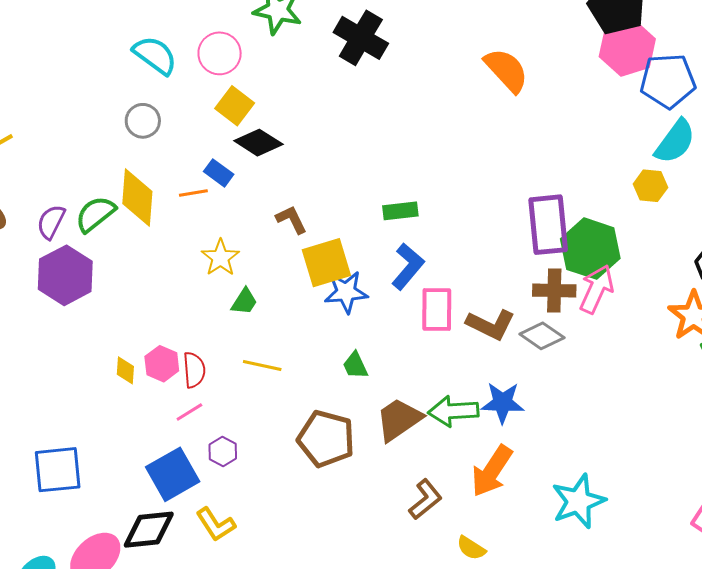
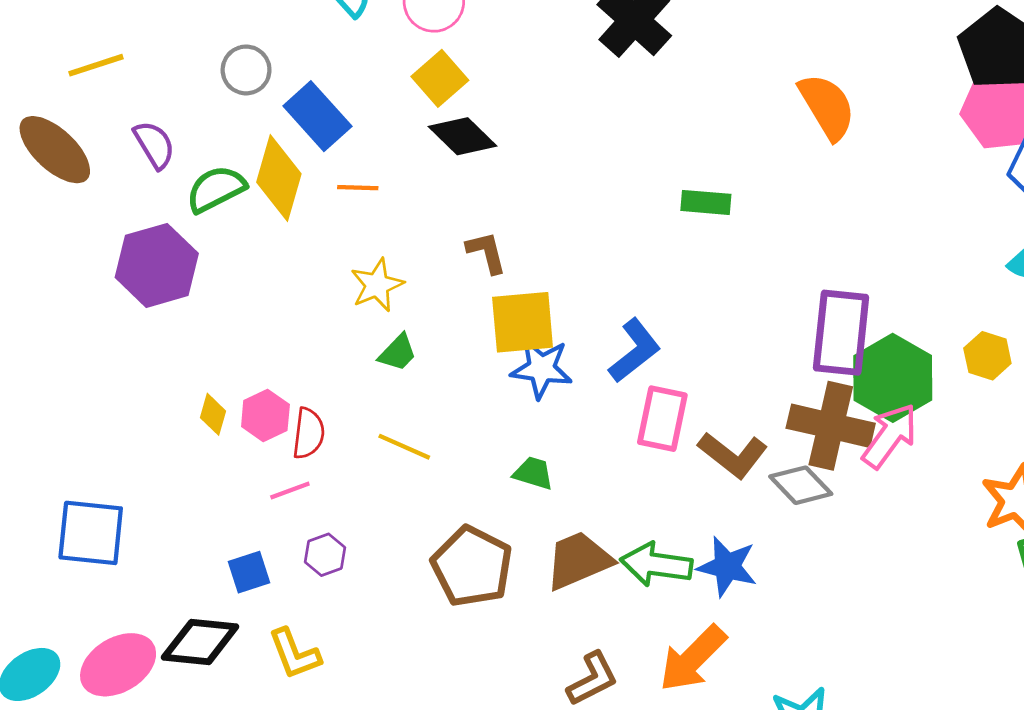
gray circle: (143, 121) -> (246, 70), moved
blue rectangle: (219, 173) -> (317, 116), moved, size x1.6
yellow hexagon: (650, 186) -> (987, 356), moved
green rectangle: (400, 211) -> (706, 202), moved
purple semicircle: (51, 222) -> (154, 145), moved, turned 111
brown cross: (554, 291) -> (831, 426), size x1.4
green trapezoid: (355, 365) -> (533, 473), turned 120
blue square: (173, 474) -> (249, 572), size x0.6

